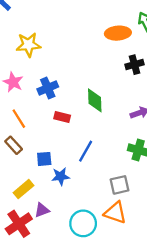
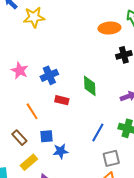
yellow star: (28, 45) -> (34, 17), moved
orange line: (19, 119) -> (32, 111), moved
brown rectangle: (14, 145) -> (19, 138), moved
blue line: (86, 151) -> (98, 132), moved

